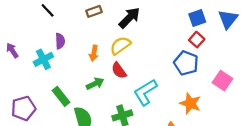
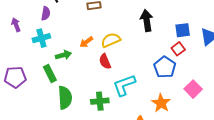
black arrow: (130, 18) -> (147, 20), moved, turned -65
purple semicircle: (60, 41) -> (46, 13), moved
orange arrow: (94, 53) -> (86, 42), turned 32
green arrow: (95, 84) -> (63, 55), moved

